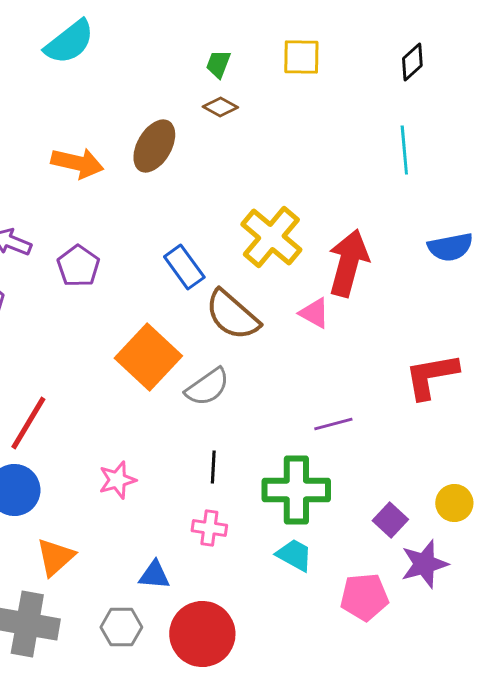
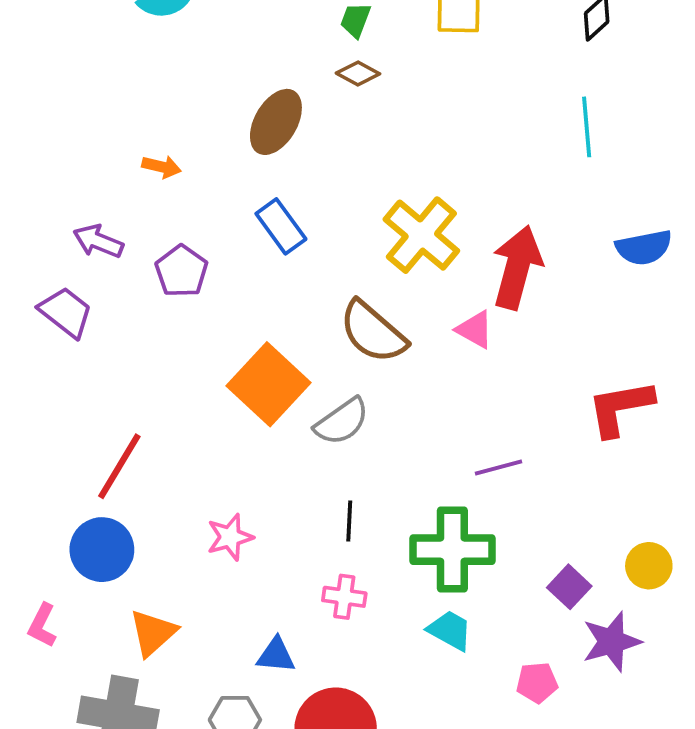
orange arrow: (77, 163) -> (162, 167), moved, size x0.6
blue rectangle: (184, 267) -> (281, 226), moved
pink pentagon: (364, 597) -> (537, 683), size x0.7

